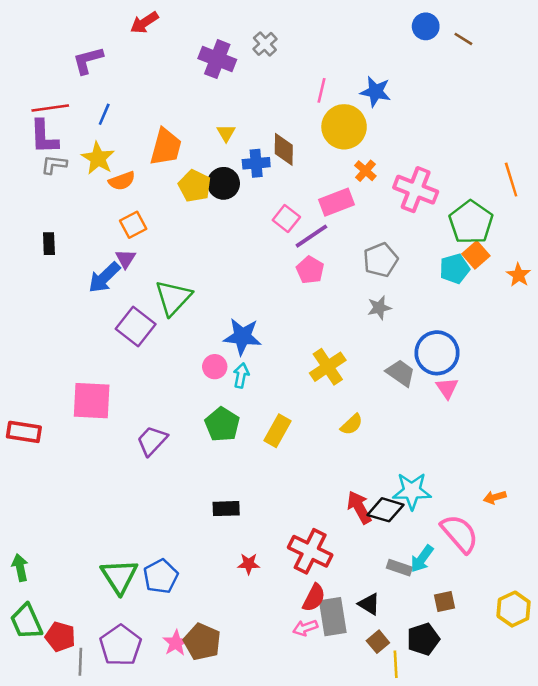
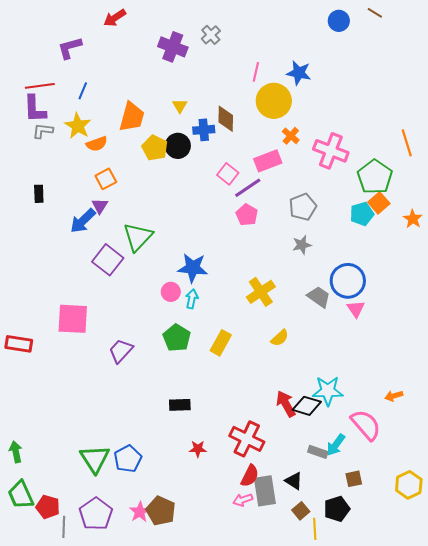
brown line: (463, 39) -> (375, 13), moved

